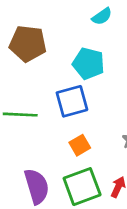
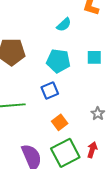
blue square: (72, 101) -> (50, 91), size x0.7

